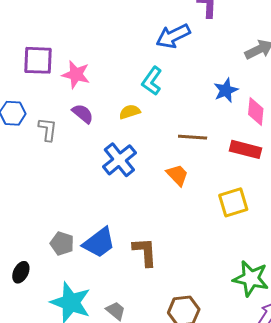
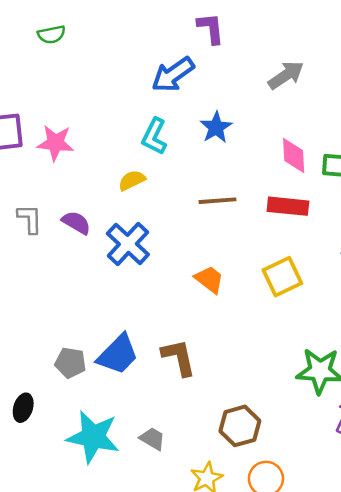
blue star: (226, 90) -> (216, 127), moved
purple semicircle: (83, 114) -> (76, 223), moved
orange trapezoid: (177, 175) -> (209, 279), moved

